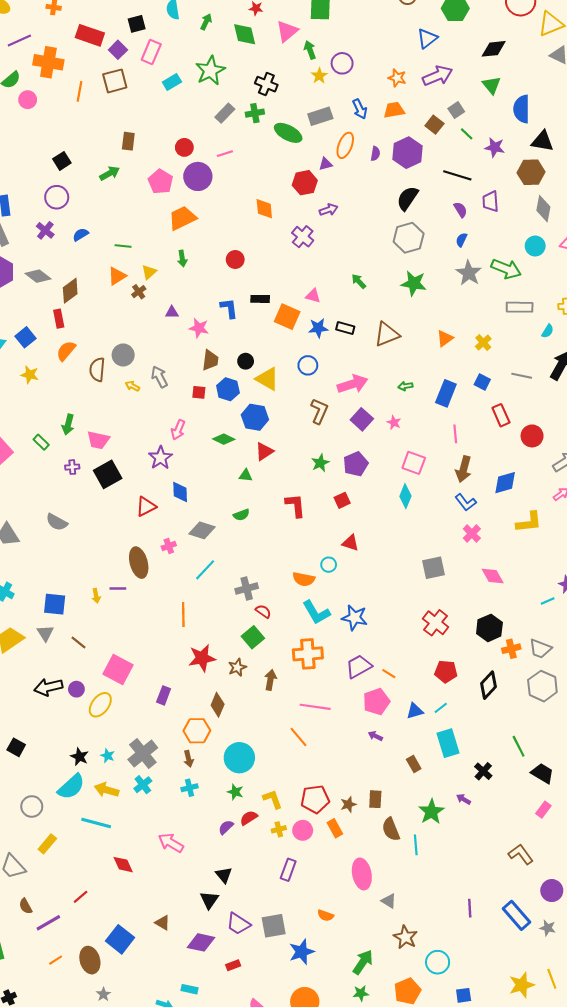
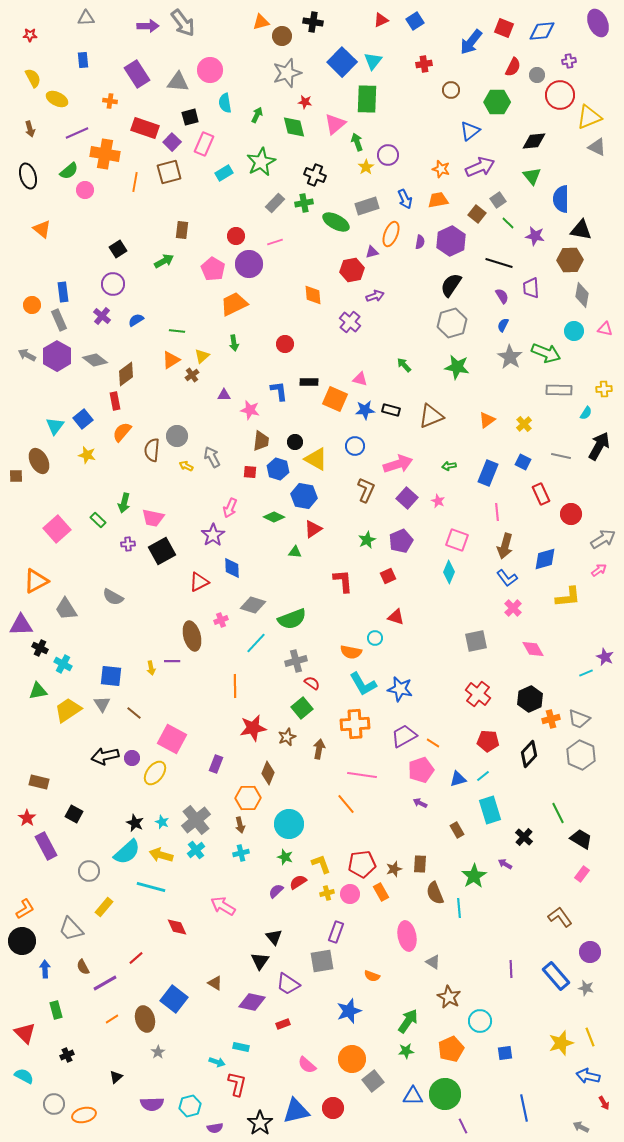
green semicircle: (241, 515) -> (292, 619), moved, size x1.8
gray square: (274, 926) -> (322, 961), moved

